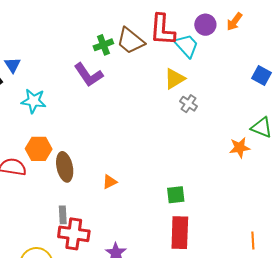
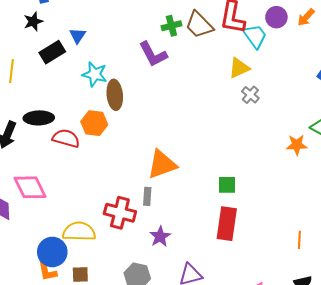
brown ellipse: (65, 167) -> (115, 95), moved
orange triangle: (110, 182) -> (162, 164), size x2.0
gray rectangle: (63, 215) -> (147, 196), moved

